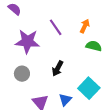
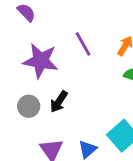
black arrow: (58, 68) -> (59, 102), moved

